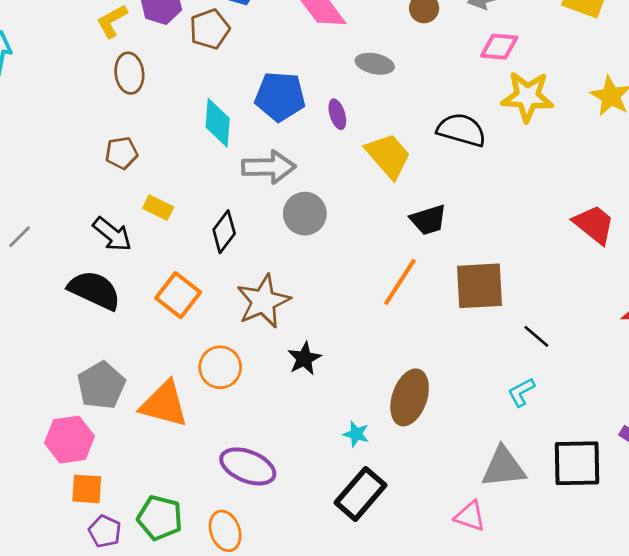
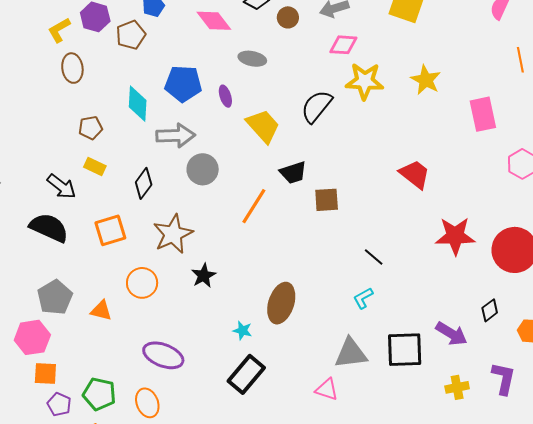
black semicircle: (461, 130) -> (317, 106), turned -66
brown pentagon: (121, 153) -> (91, 128), moved
orange line: (400, 282) -> (254, 206), moved
brown square: (479, 286) -> (327, 200), moved, size x0.7
orange square: (178, 295) -> (110, 230), turned 36
orange triangle: (164, 404) -> (101, 310), size x0.6

